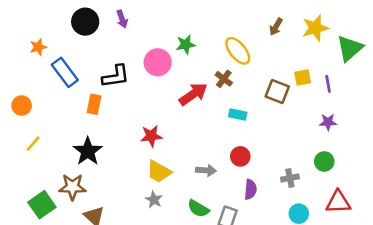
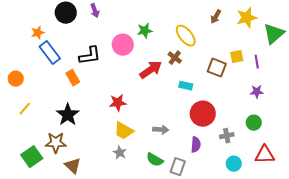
orange star: (38, 47) -> (38, 33), moved
orange rectangle: (94, 104) -> (73, 78), turned -42
red circle: (240, 156) -> (203, 114), moved, size x1.6

